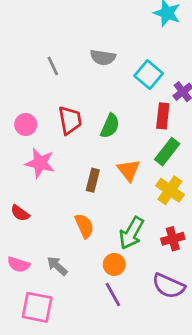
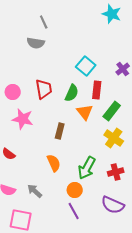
gray semicircle: (103, 57) -> (36, 43), moved
gray line: (53, 66) -> (44, 22), moved
cyan square: (149, 75) -> (86, 66), moved
red rectangle: (163, 116) -> (97, 90), moved
orange triangle: (129, 170) -> (85, 112), moved

